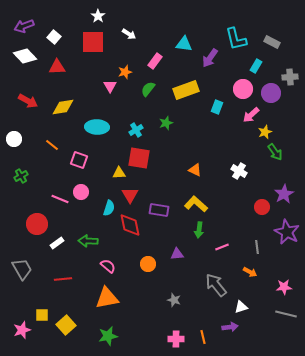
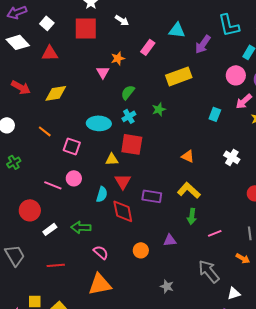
green semicircle: (148, 89) -> (128, 92), moved
cyan rectangle: (217, 107) -> (215, 114), moved
cyan ellipse: (97, 127) -> (99, 123), moved

